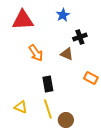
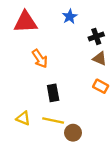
black cross: (80, 37) -> (96, 36), moved
brown triangle: (67, 54) -> (100, 59), moved
yellow line: (48, 109) -> (53, 121), turned -60

